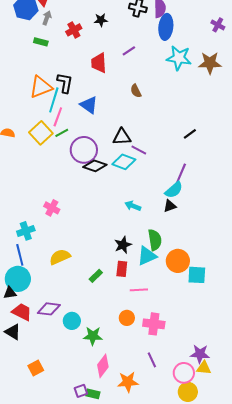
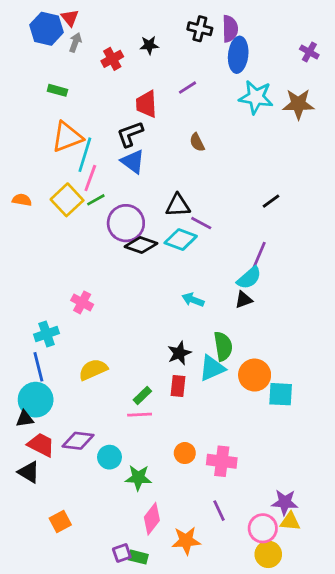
green rectangle: (41, 42) -> (57, 90), moved
black L-shape: (65, 83) -> (130, 134), moved, turned -120
pink line: (139, 290) -> (140, 415), moved

